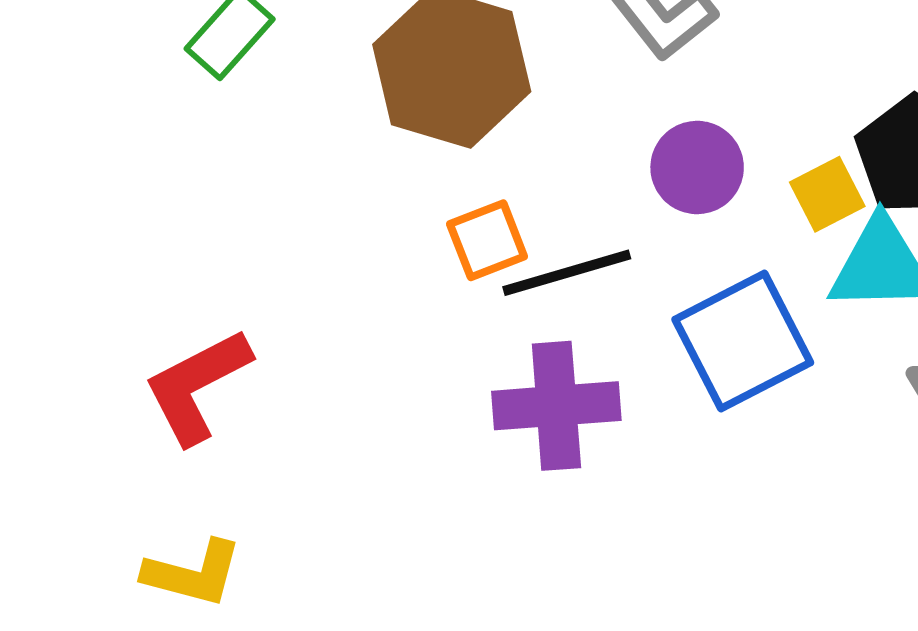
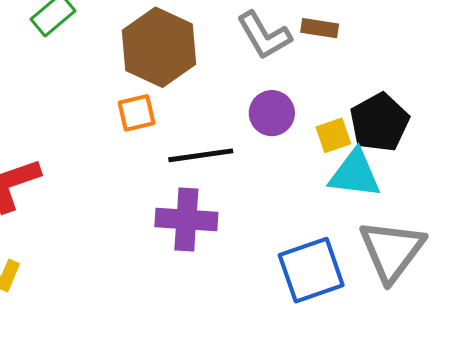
orange square: (487, 240) -> (137, 113), moved
blue square: (743, 341) -> (311, 270), moved

